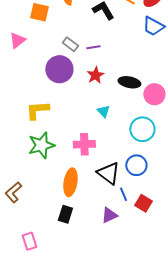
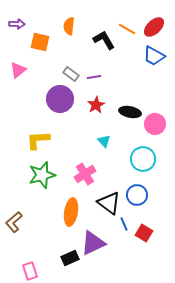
pink cross: (84, 144) -> (85, 174), turned -30
black rectangle: (65, 214) -> (70, 258), moved, turned 48
purple triangle: (109, 215) -> (93, 243), moved, size x1.5

